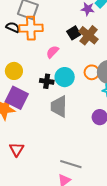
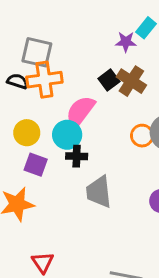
pink semicircle: (52, 52) -> (80, 111), size x1.6
yellow circle: (14, 71) -> (27, 133), moved
cyan circle: (65, 77) -> (67, 135), moved
purple square: (17, 98) -> (36, 165), moved, size x0.7

